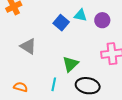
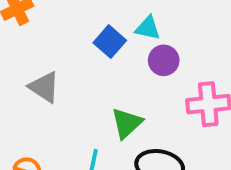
purple circle: (102, 20) -> (164, 60), moved

